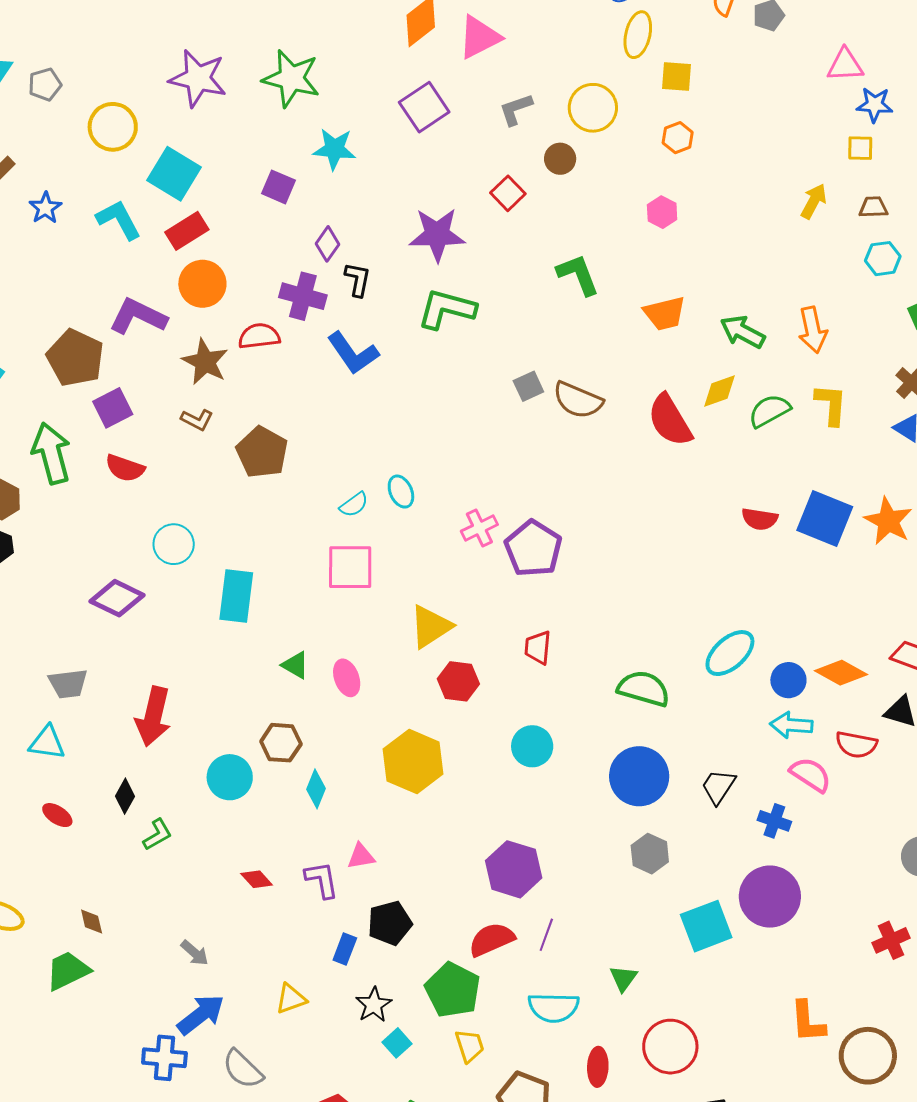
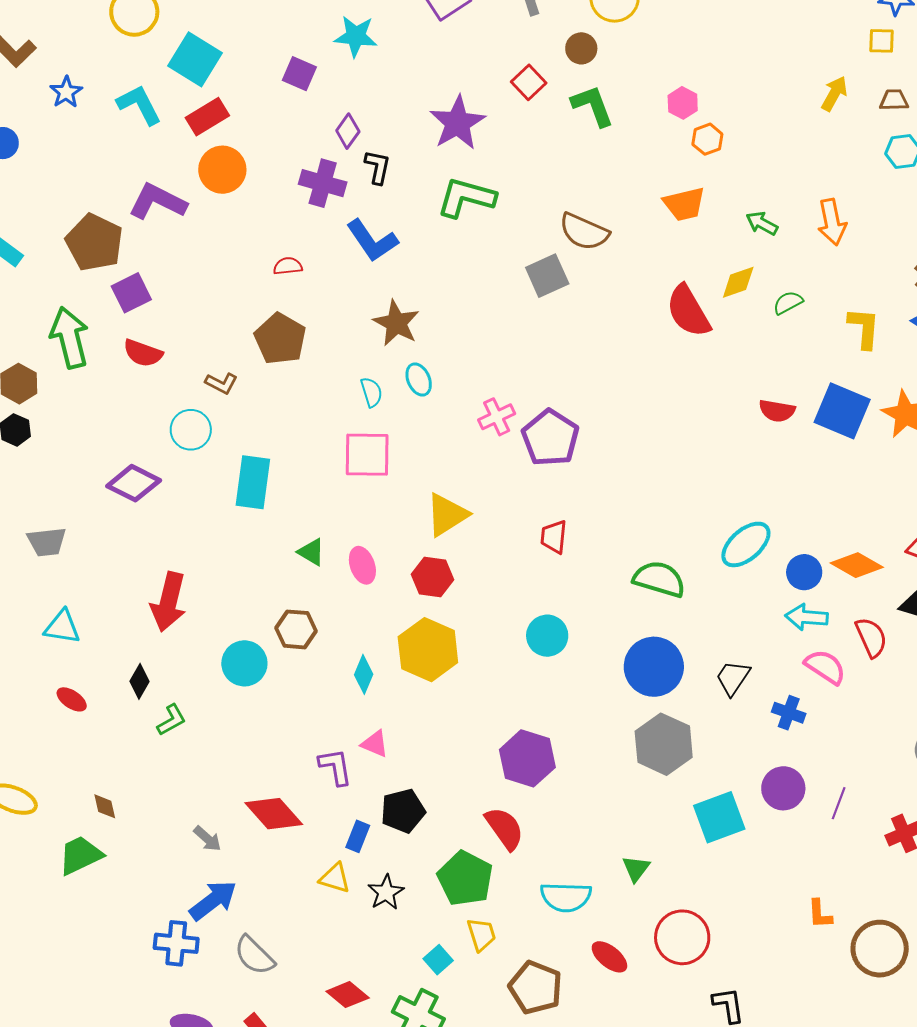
orange hexagon: (678, 138) -> (707, 139), moved
purple star: (437, 235) -> (457, 123), turned -30
green L-shape: (578, 275) -> (593, 106), moved
green arrow: (743, 332) -> (762, 223), size x0.7
red semicircle: (259, 336) -> (288, 266), moved, size x0.7
brown star: (205, 362) -> (396, 323), moved
gray square: (528, 386) -> (547, 276), size x1.4
brown semicircle: (578, 400) -> (584, 232), moved
yellow L-shape: (831, 404) -> (864, 328), moved
green semicircle: (769, 411) -> (788, 303), size x0.7
brown L-shape: (197, 420) -> (221, 383), moved
cyan semicircle: (354, 505) -> (371, 392), turned -72
red hexagon: (458, 681) -> (432, 577), moved
gray trapezoid: (68, 684) -> (47, 542), moved
red semicircle: (856, 745) -> (871, 637), turned -126
cyan diamond: (316, 789) -> (364, 674), moved
gray hexagon: (650, 854) -> (664, 744), size x1.5
pink triangle: (361, 856) -> (375, 744), turned 32
red diamond: (257, 879) -> (274, 814), moved, size x1.8
purple circle: (770, 897) -> (783, 788), size x0.7
purple line: (546, 935) -> (839, 803), moved
red semicircle: (492, 939) -> (505, 828), turned 78
yellow triangle: (291, 999) -> (335, 878), moved, turned 36
orange L-shape: (808, 1022) -> (820, 914), size x0.7
cyan square: (397, 1043) -> (438, 960), moved
red ellipse: (598, 1067) -> (609, 957), turned -54

